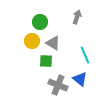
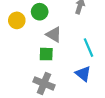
yellow circle: (32, 41) -> (17, 20), moved
gray cross: (58, 85) -> (44, 83), moved

